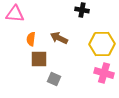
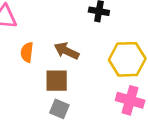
brown square: (39, 59) -> (57, 81), moved

